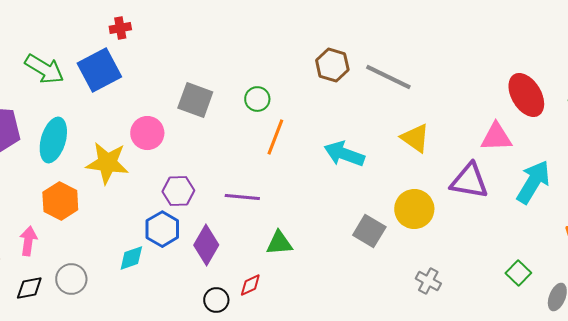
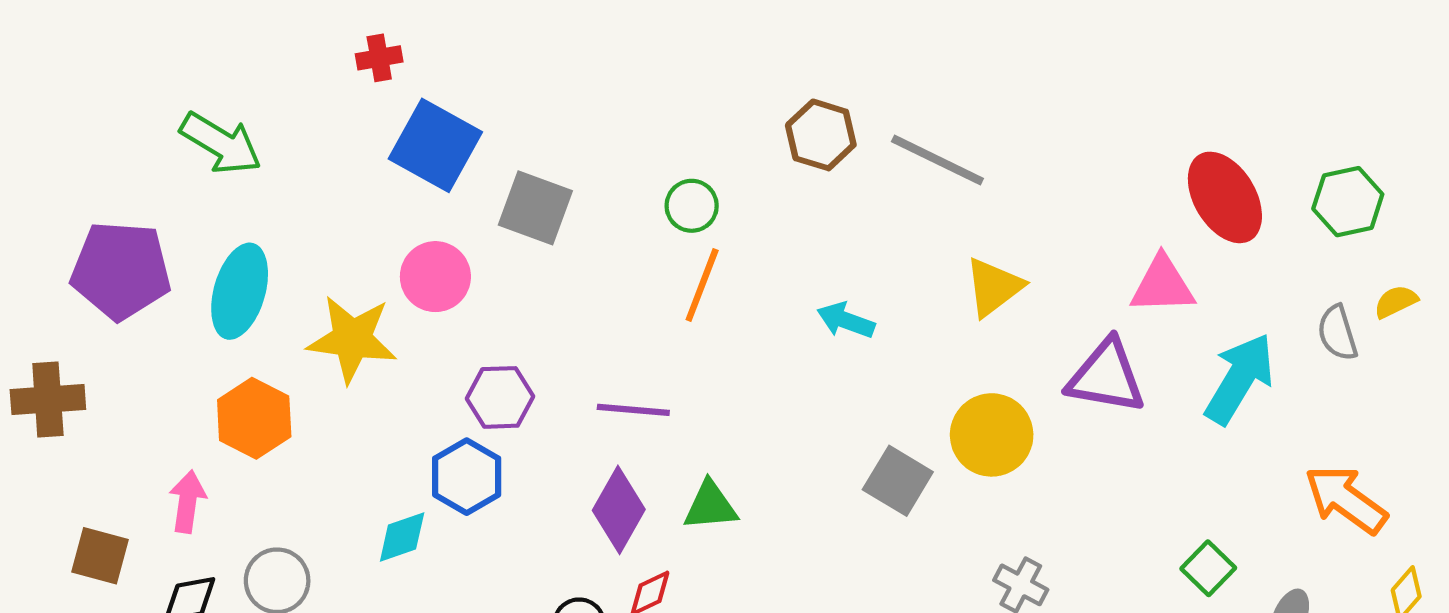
blue square: (99, 70) -> (435, 145), moved, turned -33
green circle: (257, 99) -> (692, 206), moved
yellow triangle: (415, 138) -> (994, 287), turned 48
cyan arrow: (344, 154) -> (846, 320), size x0.7
purple diamond: (206, 245) -> (619, 510), moved

